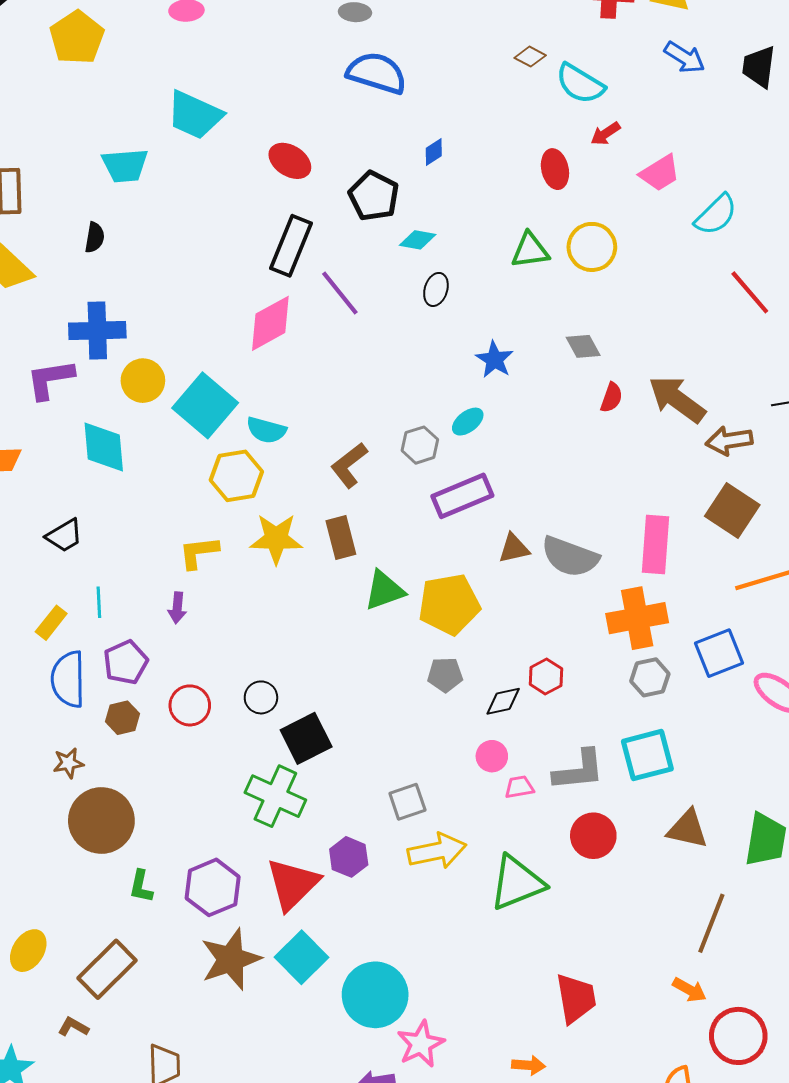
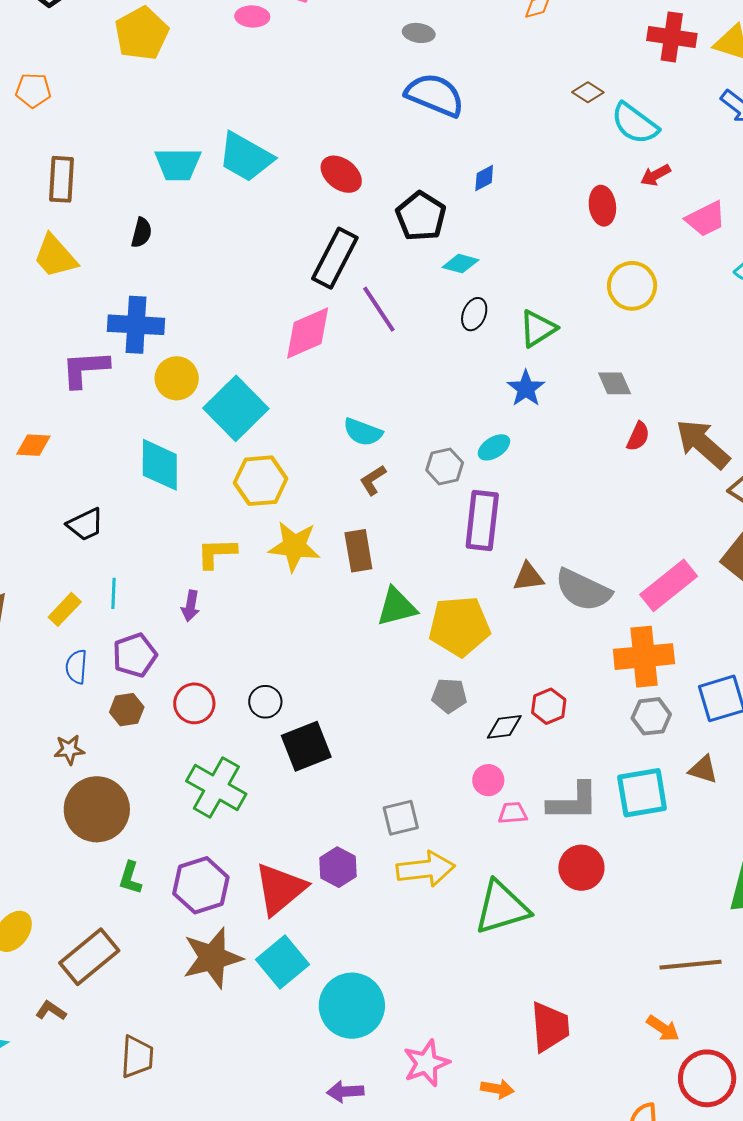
cyan trapezoid: (195, 115) -> (246, 157), moved
green triangle: (530, 250) -> (538, 329), moved, turned -30
cyan semicircle: (266, 430) -> (363, 432), moved
cyan diamond: (104, 447) -> (160, 465), moved
brown L-shape: (349, 465) -> (373, 480), size x0.7
purple rectangle: (462, 496) -> (482, 520), turned -66
pink rectangle: (656, 544) -> (669, 585), turned 42
blue semicircle: (68, 679) -> (76, 667), size x0.6
green cross: (275, 796) -> (216, 788), moved
brown triangle: (688, 829) -> (703, 769), moved, size x0.7
brown line: (711, 923) -> (690, 965), turned 58
pink star: (421, 1044) -> (426, 1063), moved

